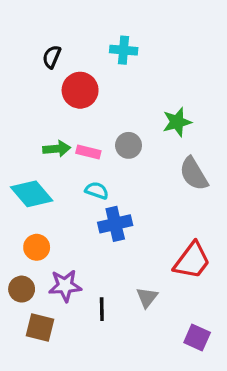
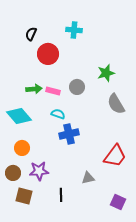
gray triangle: (147, 297) -> (88, 178), turned 40
black line: (102, 309) -> (61, 195), moved

